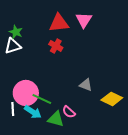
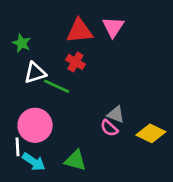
white triangle: (13, 46) -> (35, 73), moved
green line: (42, 99) -> (57, 86), moved
cyan arrow: (33, 112) -> (34, 162), moved
pink semicircle: (69, 112) -> (109, 128), moved

